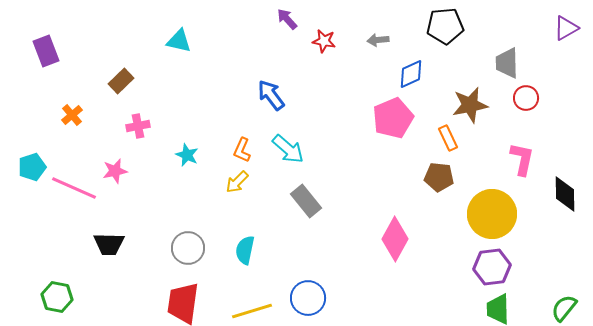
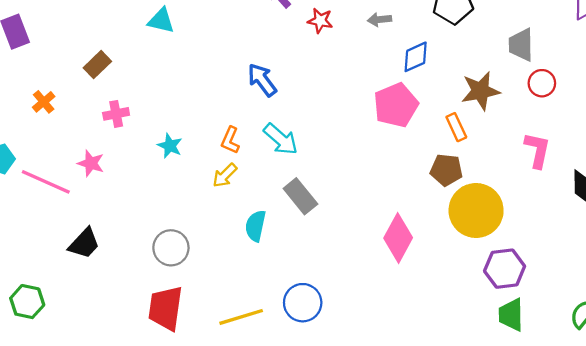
pink star: (115, 171) -> (91, 163), turned 30
yellow circle: (492, 214) -> (476, 210), moved
black trapezoid: (109, 244) -> (84, 243), turned -48
cyan semicircle: (245, 250) -> (255, 226), moved

